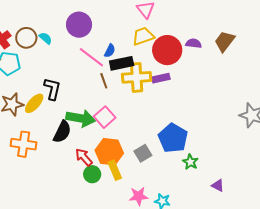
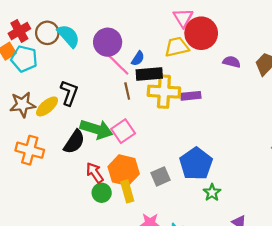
purple circle: (79, 25) -> (108, 42), moved
cyan semicircle: (46, 38) -> (68, 36), size x1.6
red circle: (167, 50) -> (201, 33), moved

